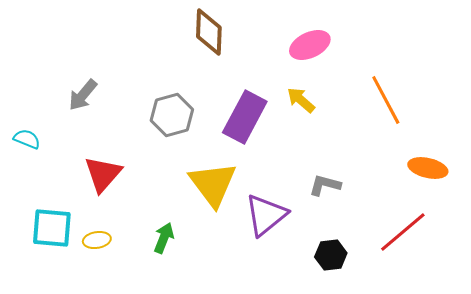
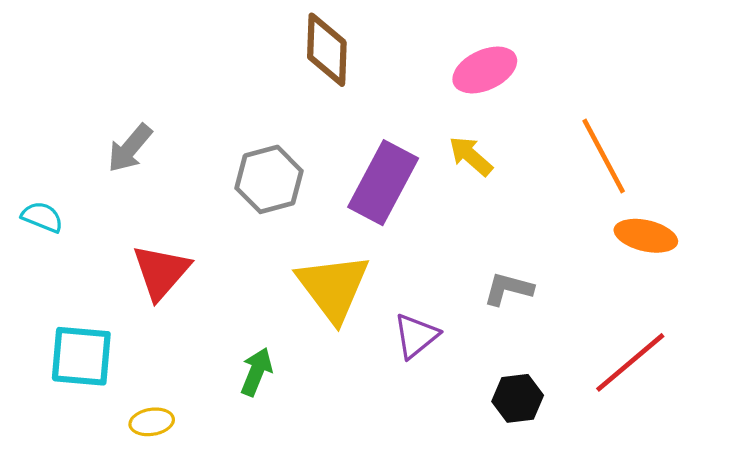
orange ellipse: (428, 168) -> (646, 236), moved
purple triangle: (266, 215) -> (416, 336), size x0.7
yellow ellipse: (97, 240) -> (152, 422), moved

